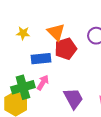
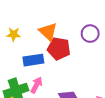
red pentagon: (66, 49) -> (59, 49), turned 30

